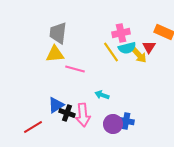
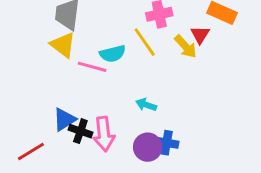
cyan semicircle: (127, 48) -> (113, 54), moved
yellow triangle: (55, 54) -> (63, 45), turned 42
cyan arrow: (102, 95) -> (146, 105), moved

